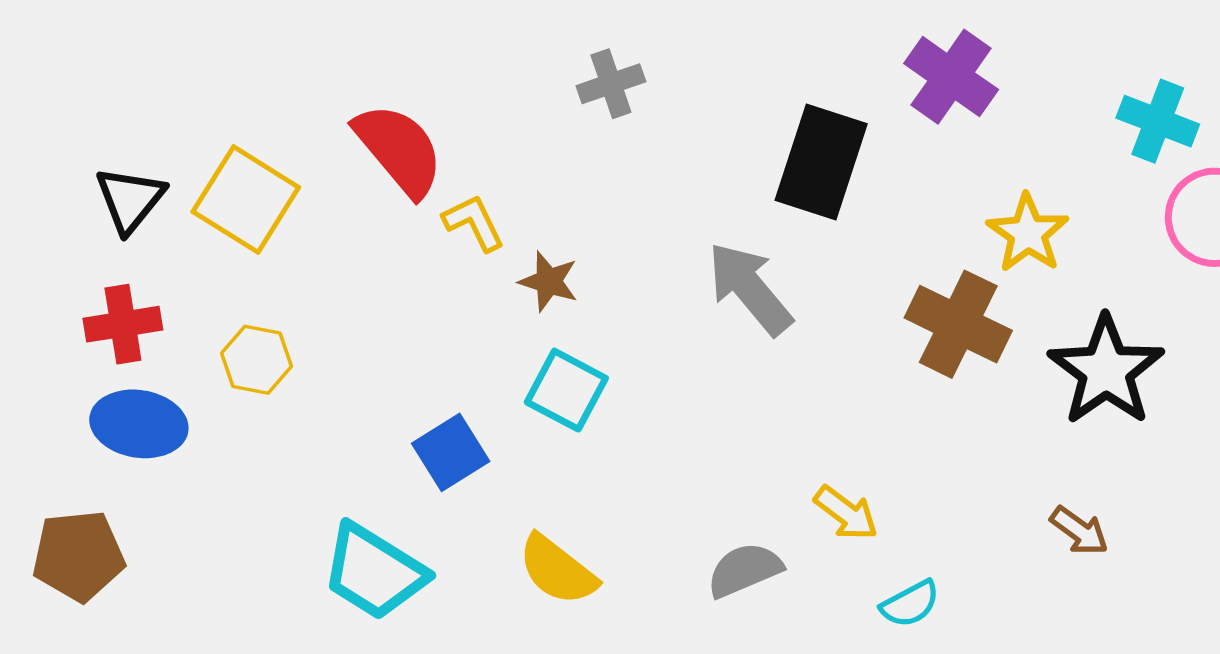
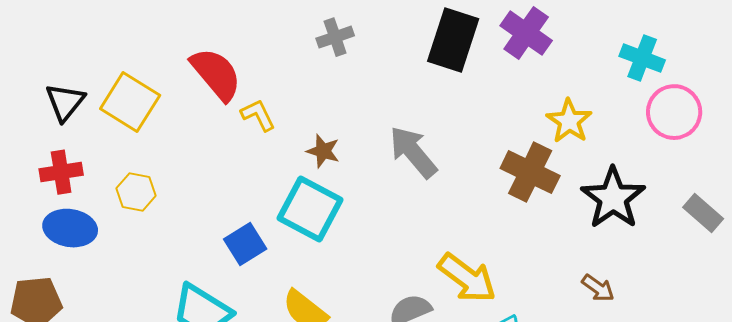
black rectangle: (821, 162) -> (453, 40), moved
brown star: (549, 281) -> (323, 151), moved
cyan square: (566, 390) -> (310, 209), size x1.4
yellow arrow: (846, 513) -> (467, 278), size x1.6

